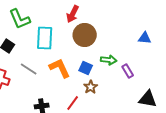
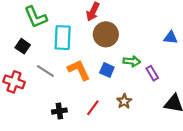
brown star: (91, 87) -> (124, 101), moved

